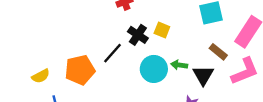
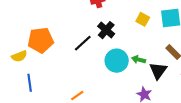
yellow square: (162, 30) -> (143, 19), moved
orange pentagon: (80, 70) -> (41, 40), moved

